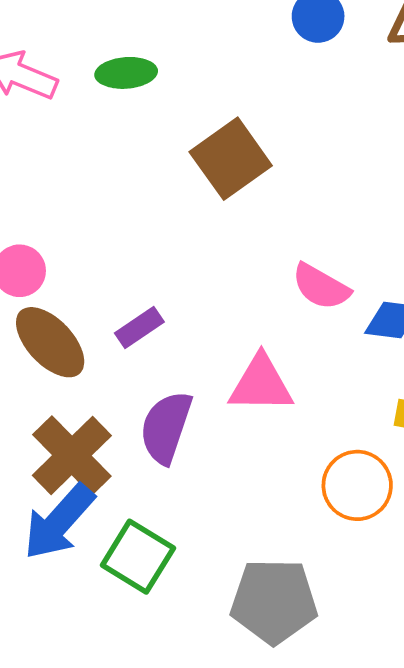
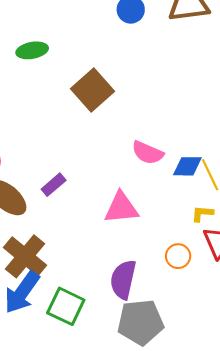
purple semicircle: (166, 427) -> (123, 280), moved
orange circle: (357, 485) -> (178, 256), size x0.7

